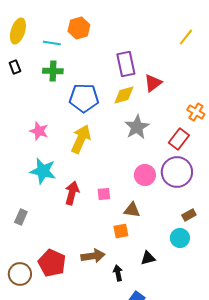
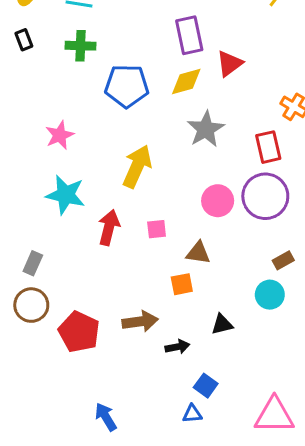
pink star: (39, 131) -> (60, 135), turned 30
yellow arrow: (81, 139) -> (137, 166), moved
red rectangle: (179, 139) -> (268, 147), turned -50
black arrow: (118, 273) -> (177, 347), turned 91
brown circle: (20, 274) -> (31, 305), moved

